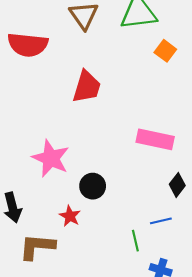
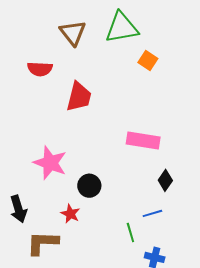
red semicircle: (28, 45) -> (40, 69), moved, size x0.7

